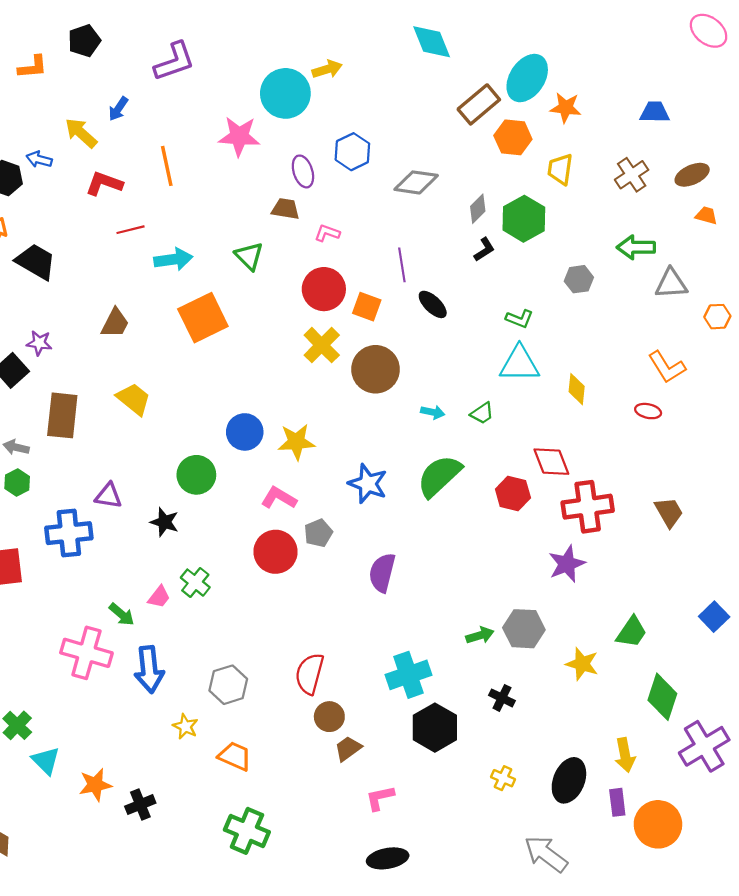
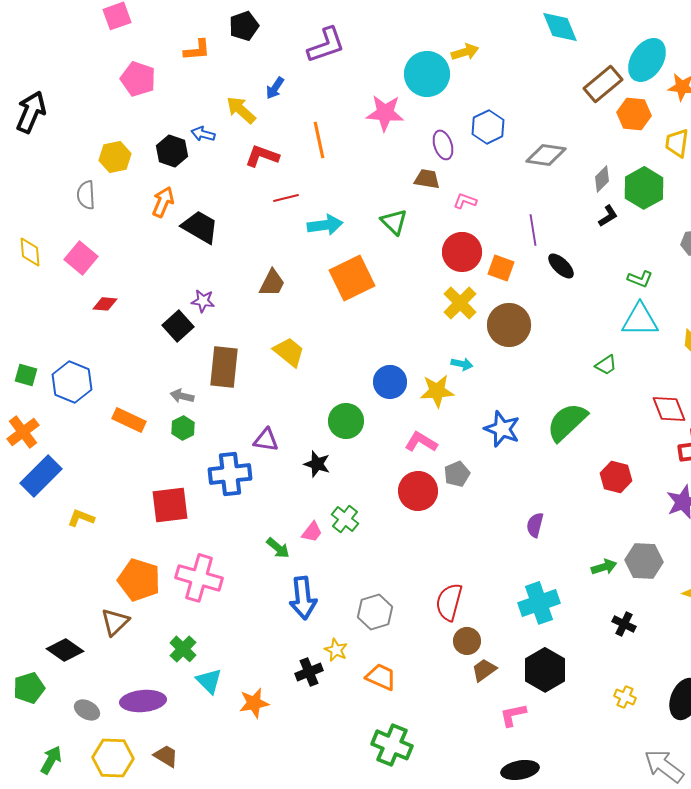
cyan arrow: (433, 412) -> (462, 364), moved
red hexagon: (513, 493) -> (616, 477), moved
purple semicircle: (382, 573) -> (535, 525), moved, size x0.7
pink cross: (86, 653) -> (199, 578), moved
black hexagon: (435, 728) -> (545, 670), moved
black cross: (140, 805) -> (309, 672), moved

